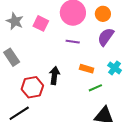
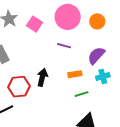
purple semicircle: (106, 37) -> (96, 56), moved
cyan cross: (115, 68) -> (103, 77), turned 32
orange rectangle: (87, 69) -> (75, 74), turned -32

